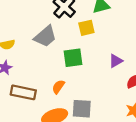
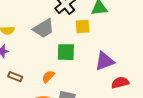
purple triangle: (116, 61) -> (105, 61), size x1.5
brown rectangle: (23, 92) -> (15, 77), size x0.6

